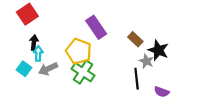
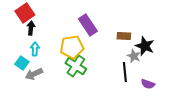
brown rectangle: (135, 39) -> (124, 36), turned -40
black arrow: (34, 43) -> (31, 28), moved
yellow pentagon: (79, 51) -> (72, 47), turned -30
gray arrow: (48, 69) -> (34, 74), moved

